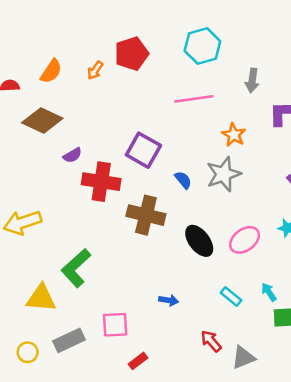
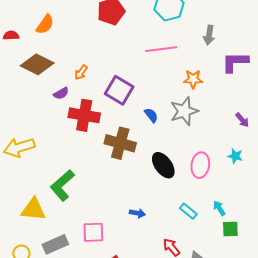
orange arrow: (95, 70) -> (81, 72), moved
orange star: (234, 135) -> (193, 79), turned -30
pink ellipse: (245, 240) -> (200, 165), turned -45

